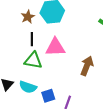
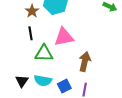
black line: (32, 39) -> (31, 33), moved
brown arrow: (87, 66) -> (85, 62), moved

